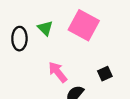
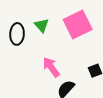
pink square: (84, 25) -> (78, 25), turned 32

